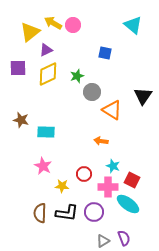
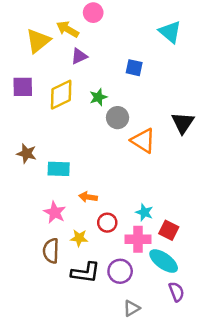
pink circle: (73, 25) -> (93, 13), moved
purple triangle: (46, 50) -> (79, 56), moved
orange arrow: (101, 141) -> (88, 197), moved
brown semicircle: (40, 213) -> (51, 251), moved
purple semicircle: (124, 238) -> (176, 292), moved

